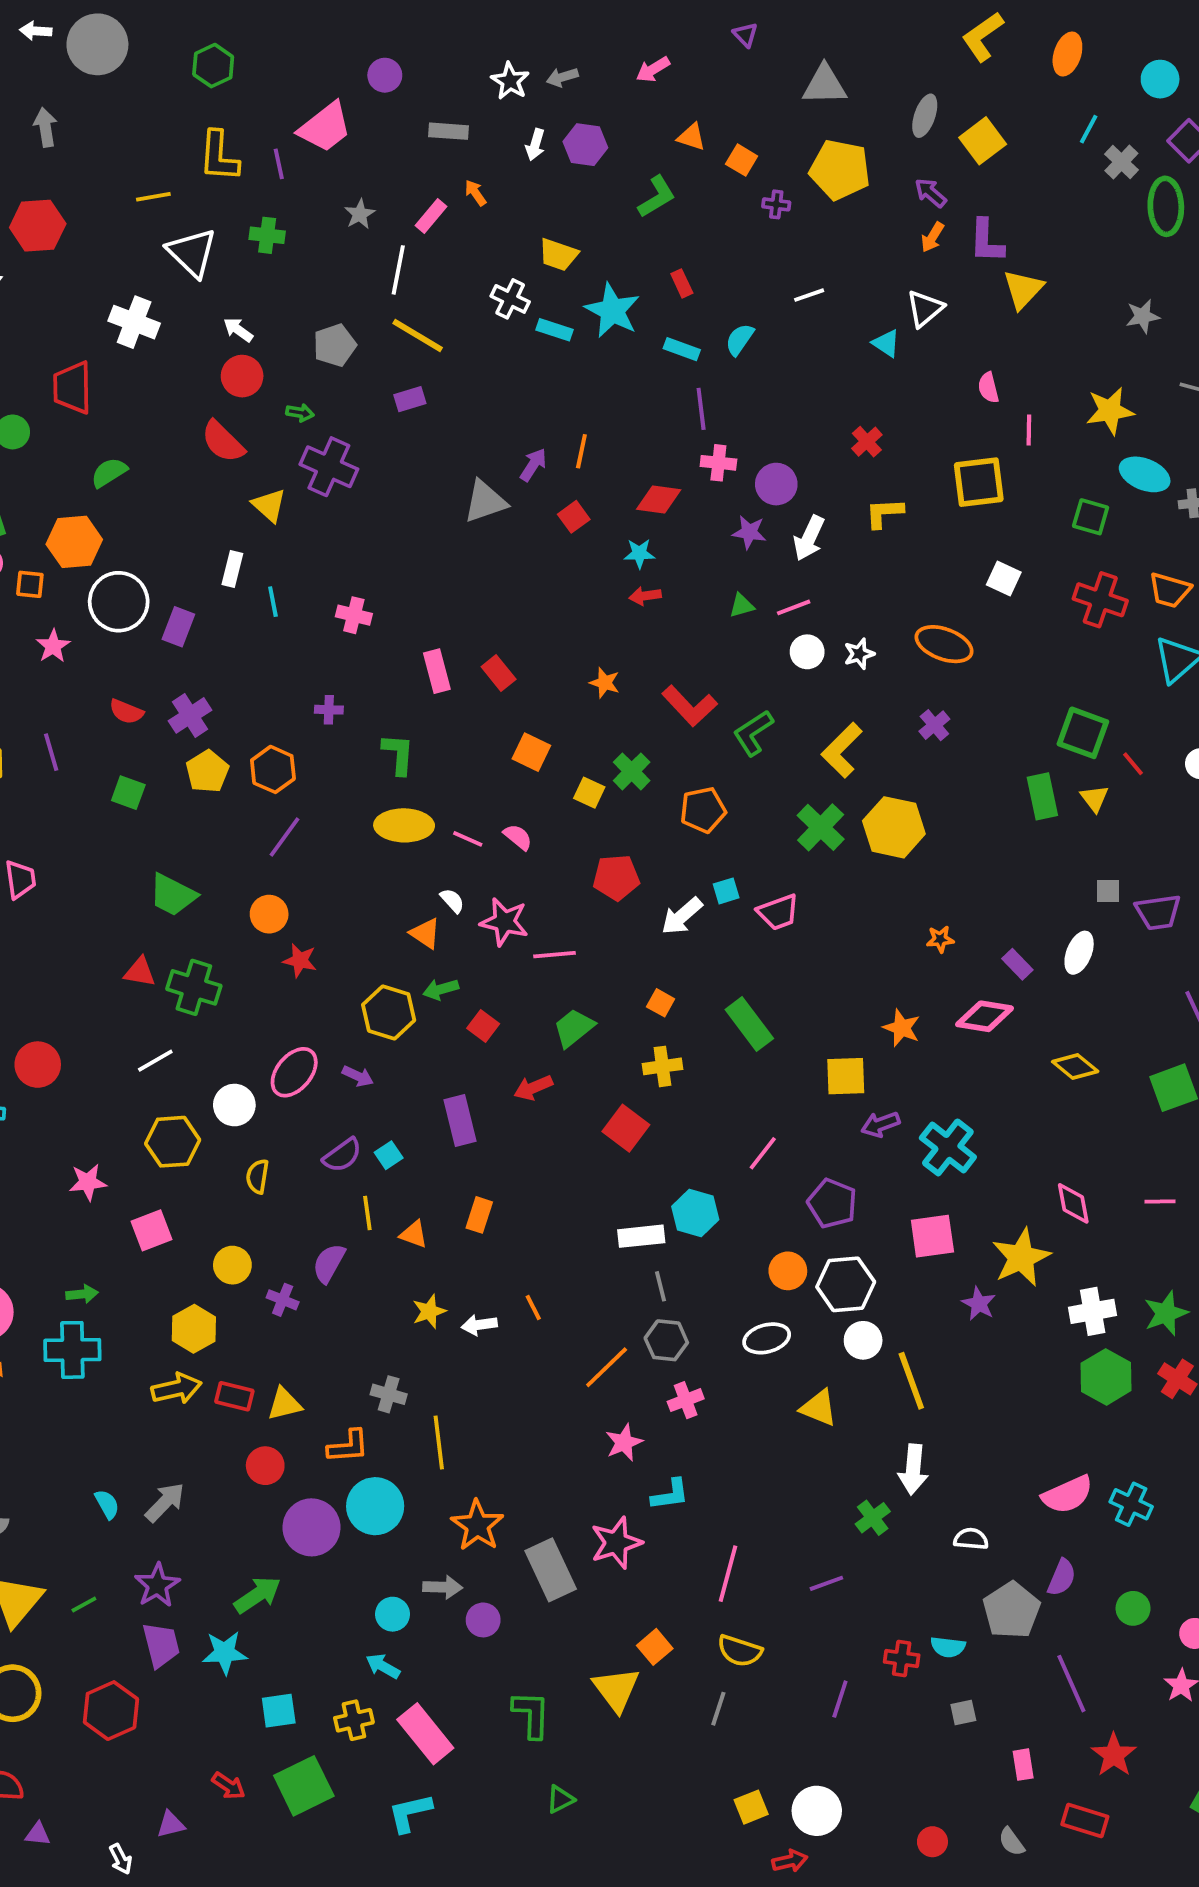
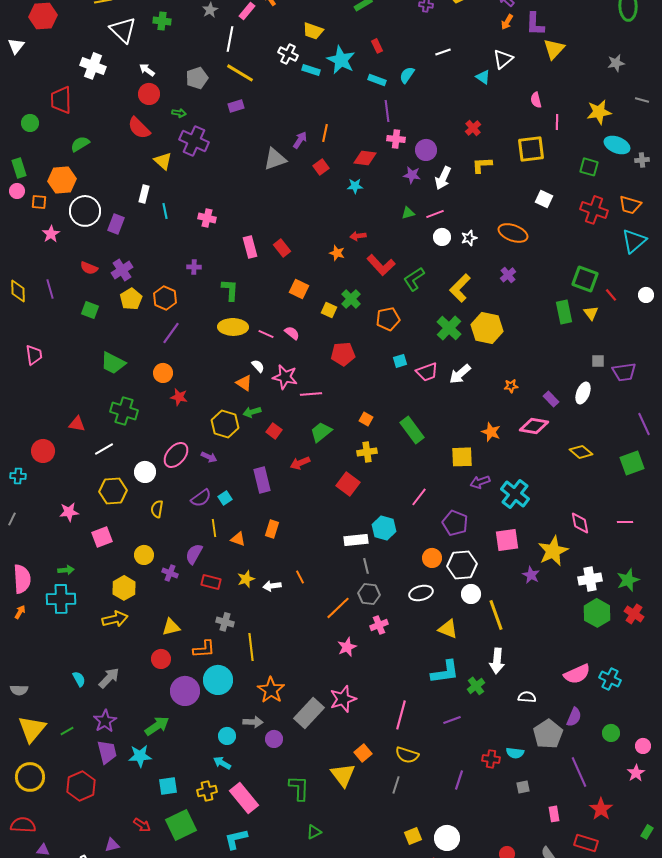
red arrow: (645, 596) -> (358, 236), moved
white arrow: (682, 916) -> (460, 374), moved
red triangle: (140, 972) -> (77, 424), moved
red rectangle: (234, 1396) -> (211, 582), moved
cyan L-shape: (670, 1495) -> (445, 672), moved, size x1.4
gray rectangle: (551, 1570) -> (309, 713), turned 68

